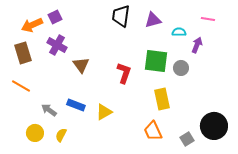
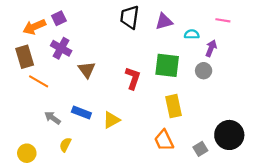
gray circle: (181, 68) -> (204, 71), moved
orange line: (21, 86) -> (39, 81), moved
yellow circle: (35, 133) -> (27, 153), moved

